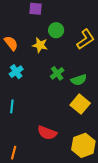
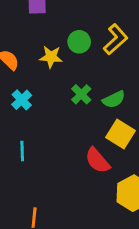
green circle: (56, 30) -> (79, 42), moved
red semicircle: (47, 133) -> (97, 161), moved, turned 36

